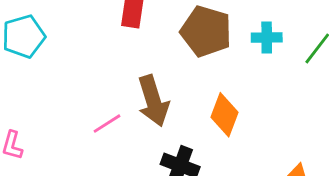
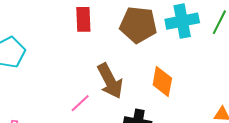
cyan cross: (267, 37) -> (182, 21), size x1.5

